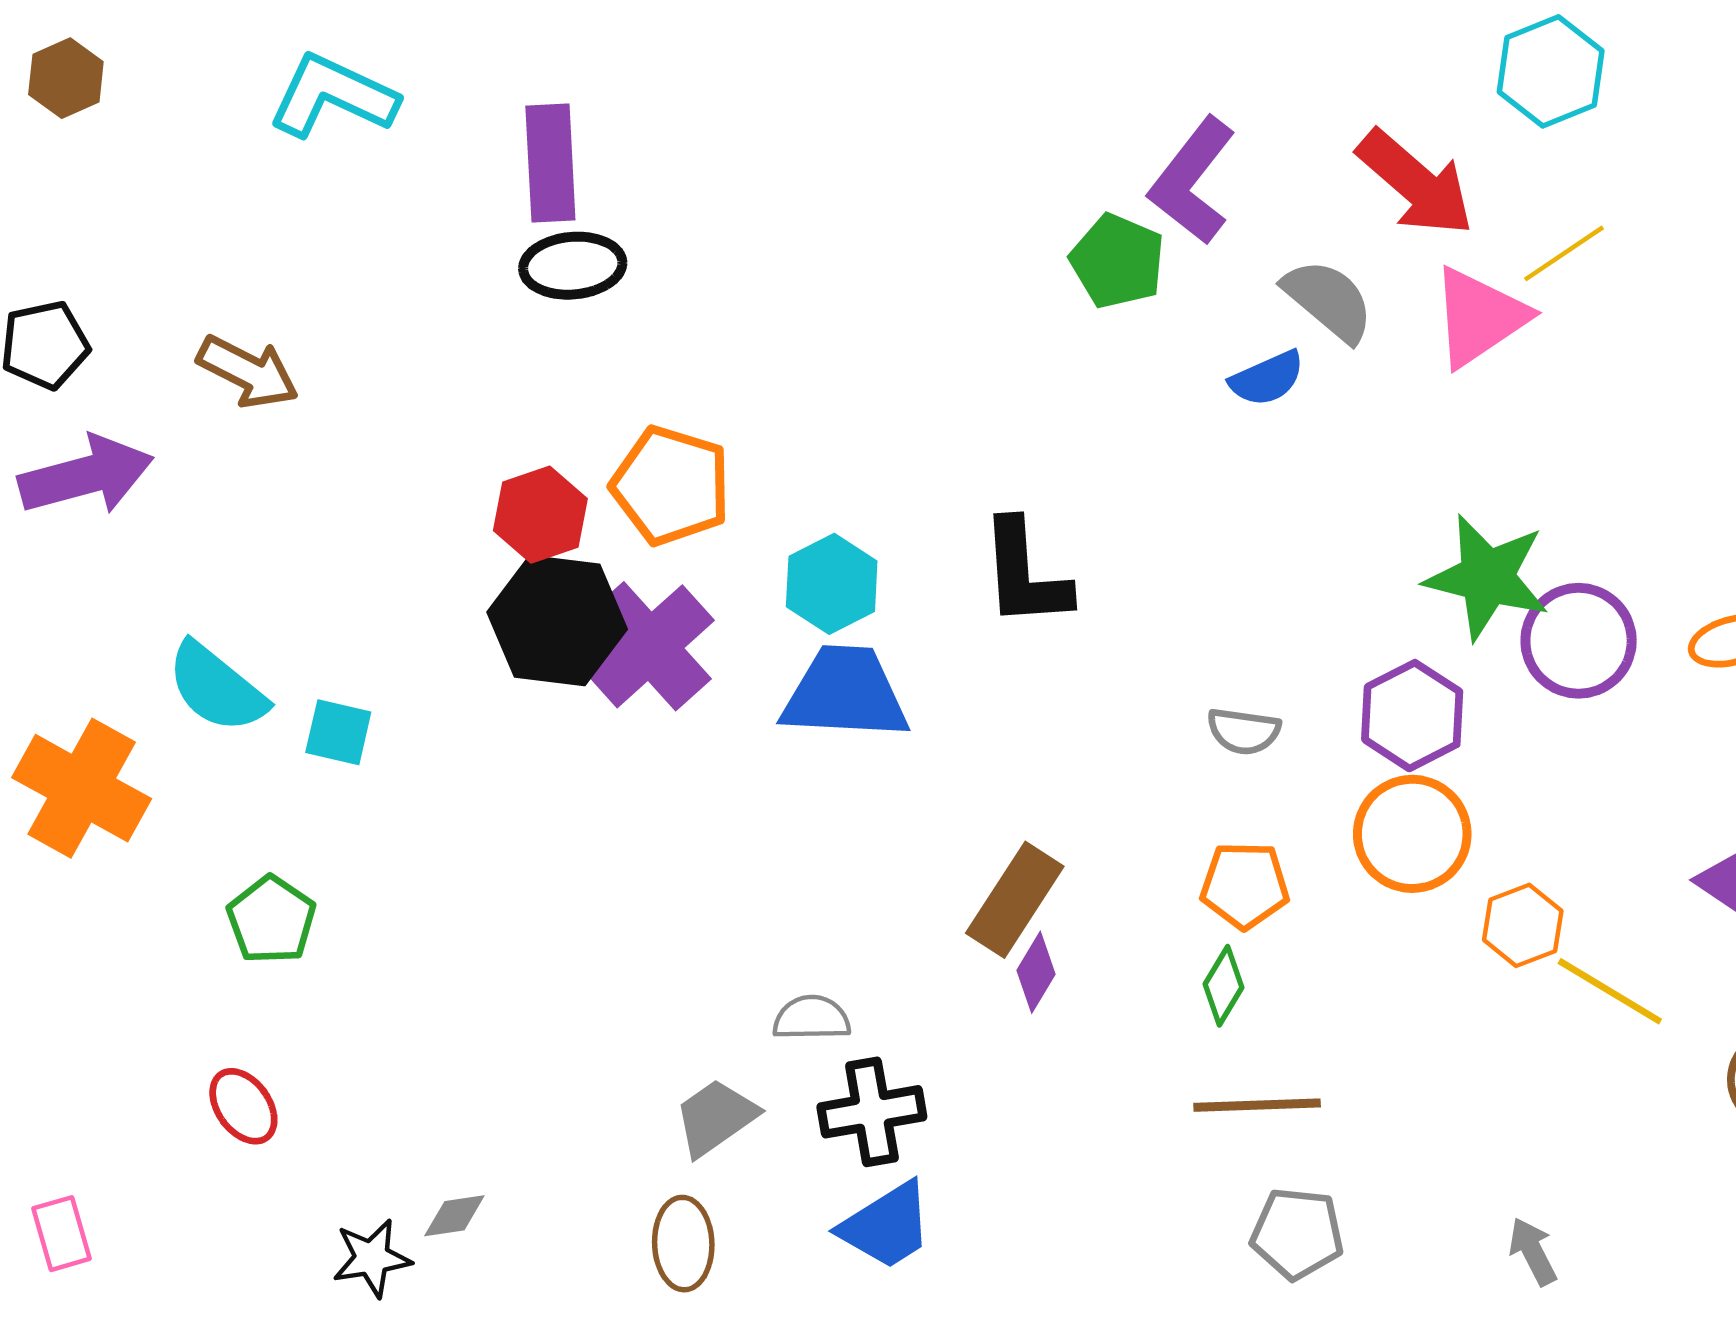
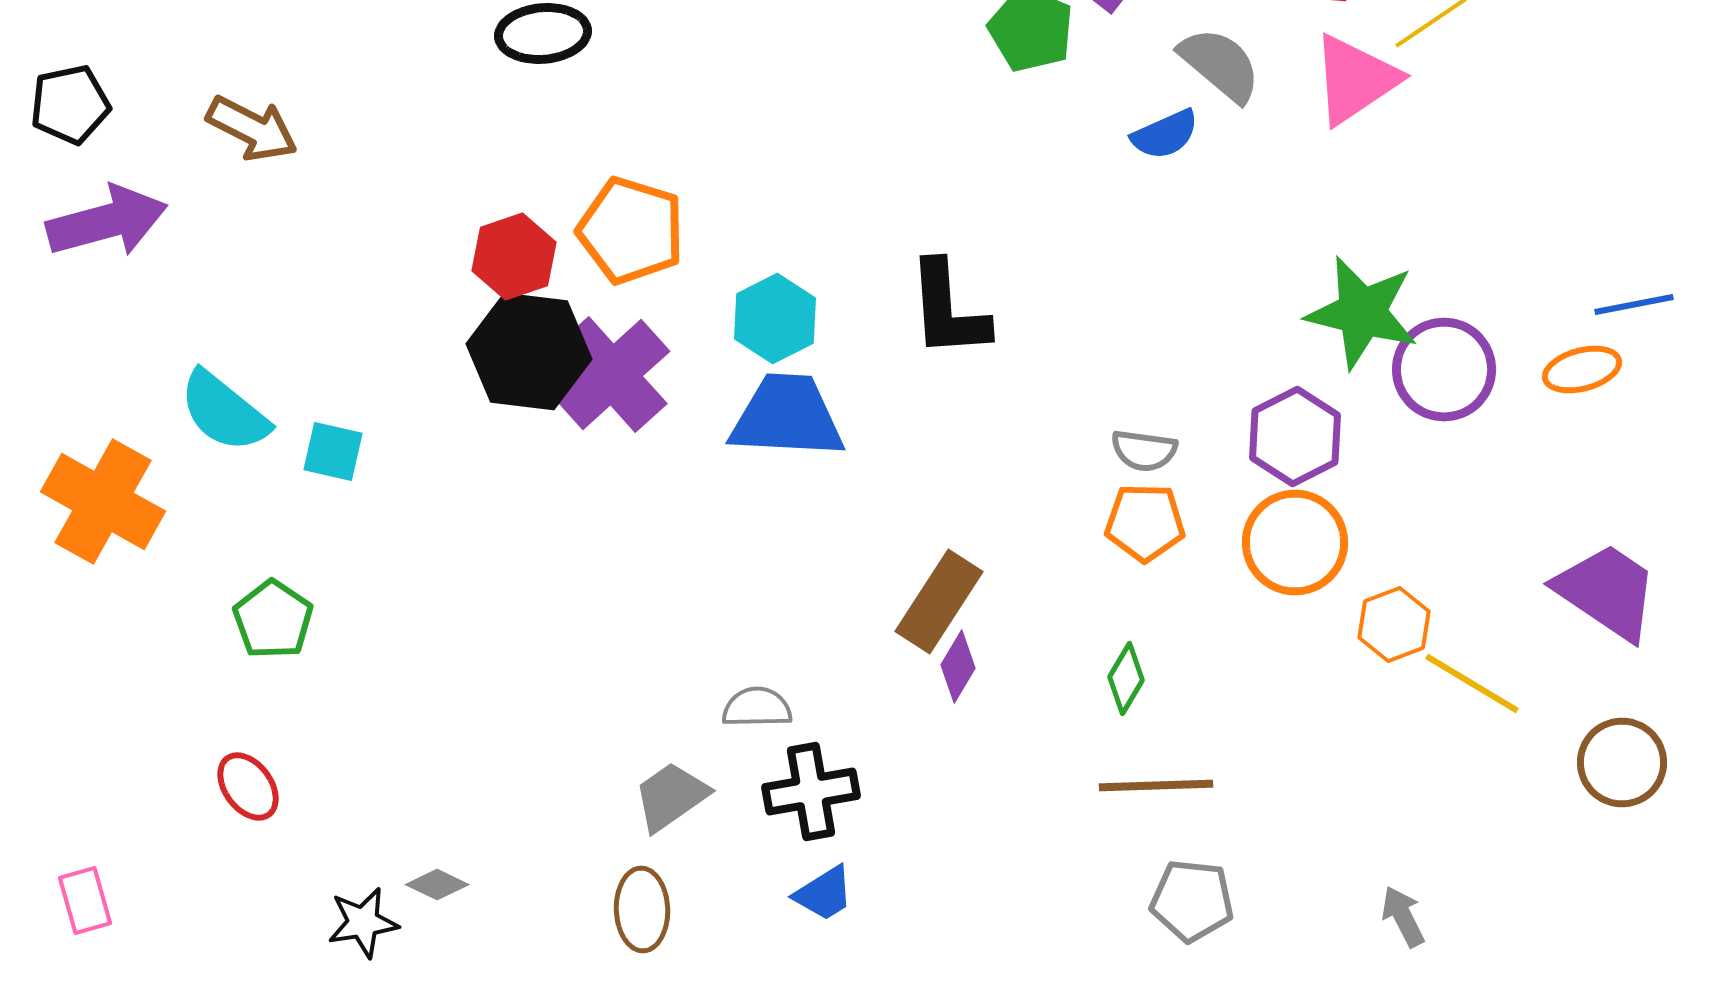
orange pentagon: (1245, 885) -> (1145, 522), moved
gray diamond: (454, 1216) -> (437, 884), turned 34
blue trapezoid: (886, 1226) -> (824, 894), size x0.7

